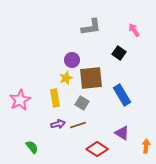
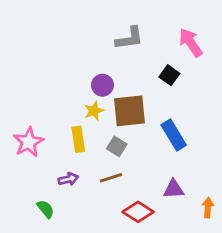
pink arrow: (134, 30) -> (191, 42), size x1.5
purple arrow: (58, 124) -> (68, 179), moved
purple triangle: (122, 133) -> (174, 189), turned -35

